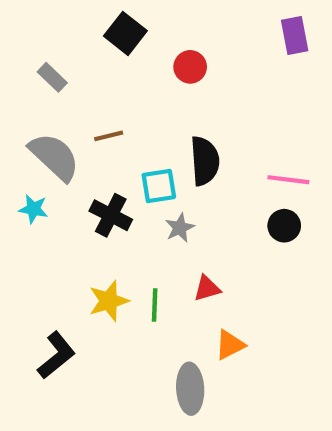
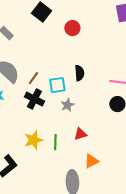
brown line: (109, 136) -> (33, 78), moved, turned -40
black semicircle: (205, 161) -> (79, 73), size x0.7

